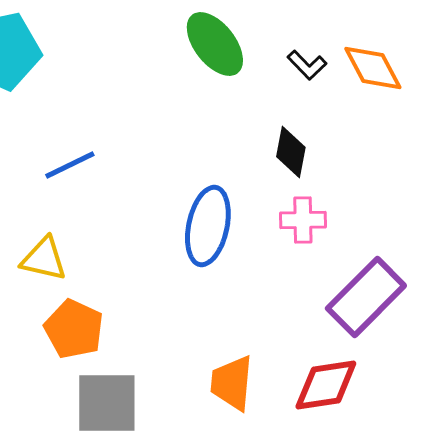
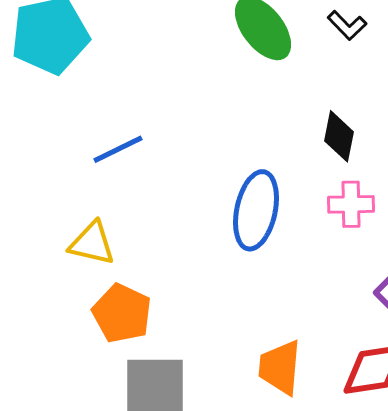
black L-shape: (307, 65) -> (347, 25), moved

